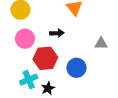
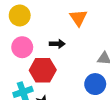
blue circle: (76, 68) -> (95, 84), moved

